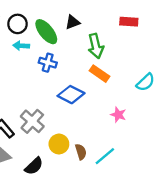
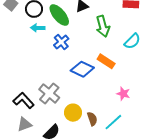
blue cross: (48, 63) -> (61, 42), turned 35
orange rectangle: (100, 74) -> (106, 61), moved
cyan semicircle: (146, 82) -> (132, 41), moved
pink star: (118, 115) -> (123, 94), moved

